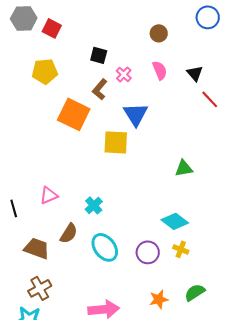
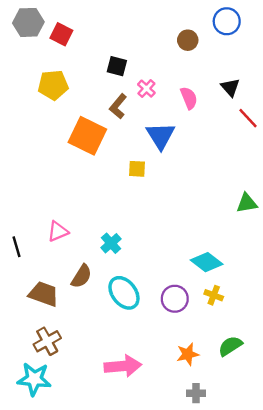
blue circle: (208, 17) -> (227, 21), moved
pink semicircle: (160, 70) -> (189, 98), moved
yellow square: (116, 142) -> (137, 169), size x0.6
green triangle: (184, 168) -> (247, 203), moved

